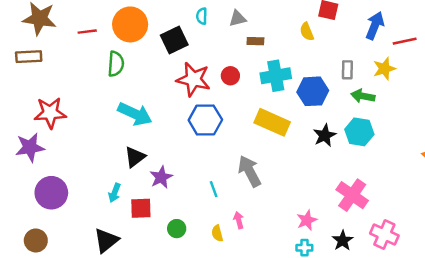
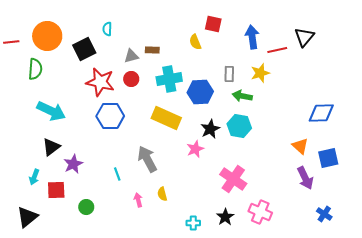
gray triangle: (238, 18) -> (131, 56), moved
blue arrow: (375, 26) -> (252, 37), turned -30
pink star: (307, 220) -> (195, 149), moved
yellow semicircle: (217, 233) -> (162, 194), moved

